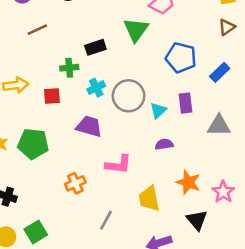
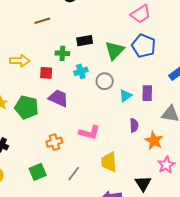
green triangle: (136, 30) -> (115, 50), moved
blue pentagon: (181, 58) -> (144, 46), moved
gray circle: (129, 96) -> (105, 81), size x0.7
purple trapezoid: (89, 126) -> (58, 98), moved
purple semicircle: (164, 144) -> (134, 125), moved, turned 88
orange star: (188, 182) -> (154, 141), moved
green square: (36, 232) -> (38, 172), moved

